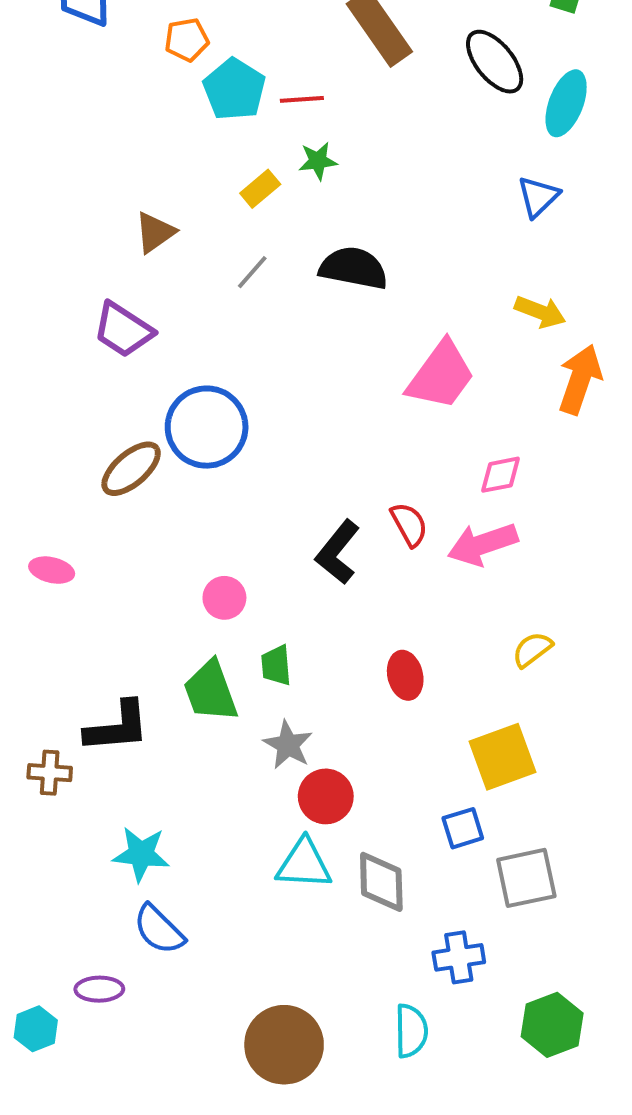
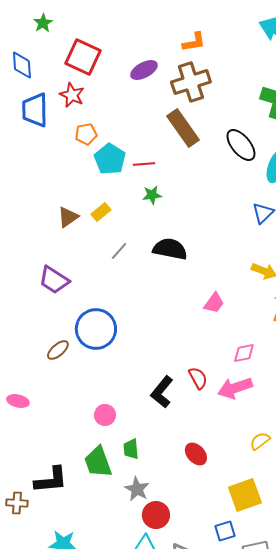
yellow rectangle: (260, 189) -> (101, 212), moved
brown triangle: (155, 232) -> (68, 217), moved
pink trapezoid: (441, 375) -> (214, 303), size x0.6
brown ellipse: (131, 469) -> (58, 350), size x0.7
red ellipse: (405, 675) -> (196, 454), turned -30

